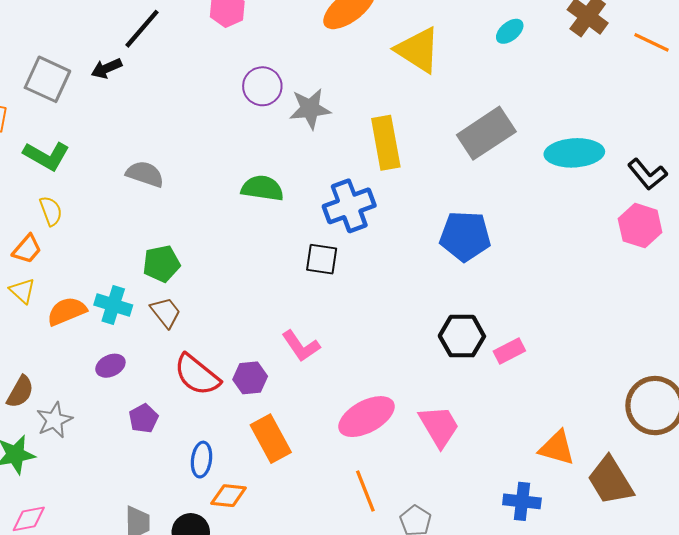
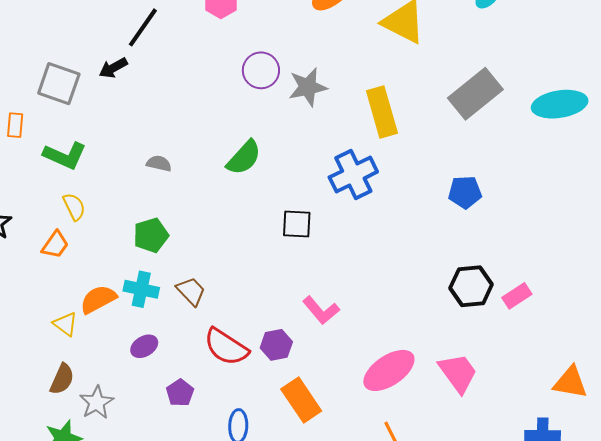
gray semicircle: (145, 174) -> (159, 163), size x0.7
green semicircle: (262, 188) -> (244, 158), moved, turned 129
blue pentagon: (465, 236) -> (465, 192), size x0.7
black square: (322, 259) -> (297, 224), moved
green pentagon: (161, 264) -> (151, 235), moved
yellow triangle: (22, 291) -> (65, 324), moved

